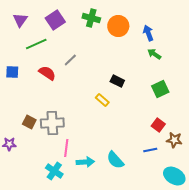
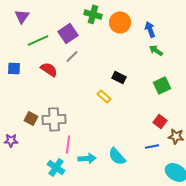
purple square: (55, 20) -> (68, 33), moved

